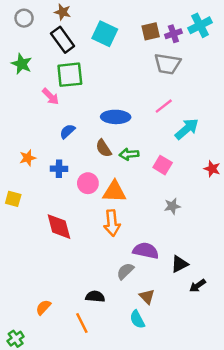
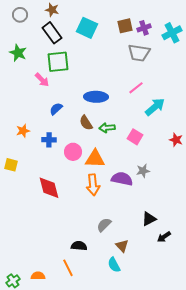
cyan cross: (200, 25) -> (172, 33), moved
purple semicircle: (146, 251) -> (122, 179), moved
orange semicircle: (43, 307) -> (38, 276), moved, turned 48

